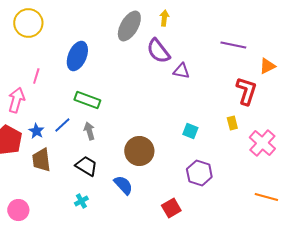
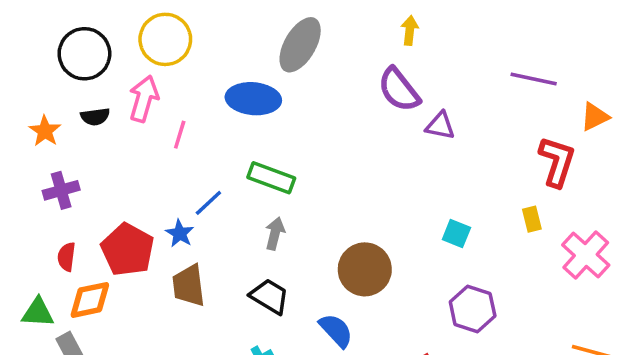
gray ellipse: (129, 26) -> (300, 45), moved
blue ellipse: (77, 56) -> (253, 99), turned 72
pink arrow: (16, 100) -> (144, 99), moved
blue line: (62, 125) -> (208, 203), moved
gray arrow: (89, 131) -> (275, 233), turned 30

